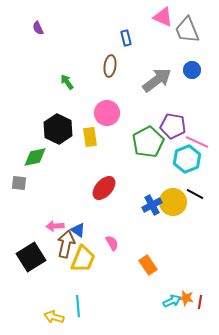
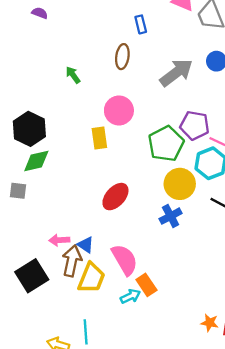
purple semicircle: (38, 28) -> (40, 13), turned 136
black hexagon: (58, 129) -> (29, 129), moved
yellow circle: (173, 202) -> (180, 184), moved
pink semicircle: (112, 243) -> (125, 260), size x1.8
orange rectangle: (148, 265) -> (146, 285), moved
cyan arrow: (172, 301) -> (130, 296), moved

